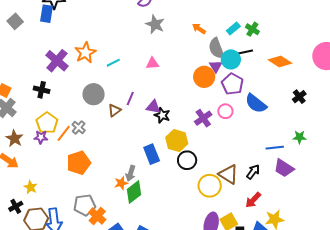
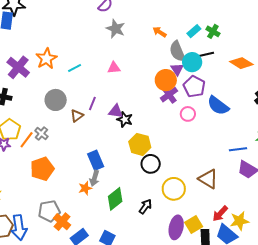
purple cross: (203, 118) -> (169, 95), moved
blue rectangle: (152, 154) -> (96, 160), moved
black arrow: (253, 172) -> (145, 207), moved
brown triangle: (228, 174) -> (208, 179), moved
green diamond: (134, 192) -> (115, 199), moved
red arrow: (253, 200) -> (220, 214), moved

